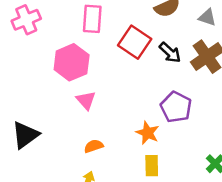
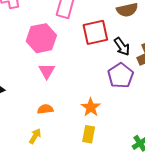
red square: (135, 42) -> (95, 32), turned 32
purple pentagon: (176, 107) -> (121, 76), moved

